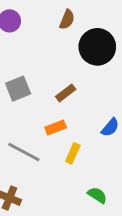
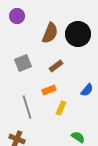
brown semicircle: (67, 19) -> (50, 33), moved, size x1.5
gray line: (24, 152) -> (27, 107), turned 45

